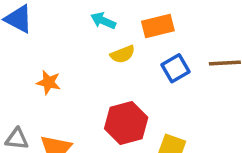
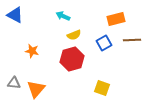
orange rectangle: (158, 26) -> (116, 19), moved
red hexagon: (126, 123) -> (72, 59), moved

